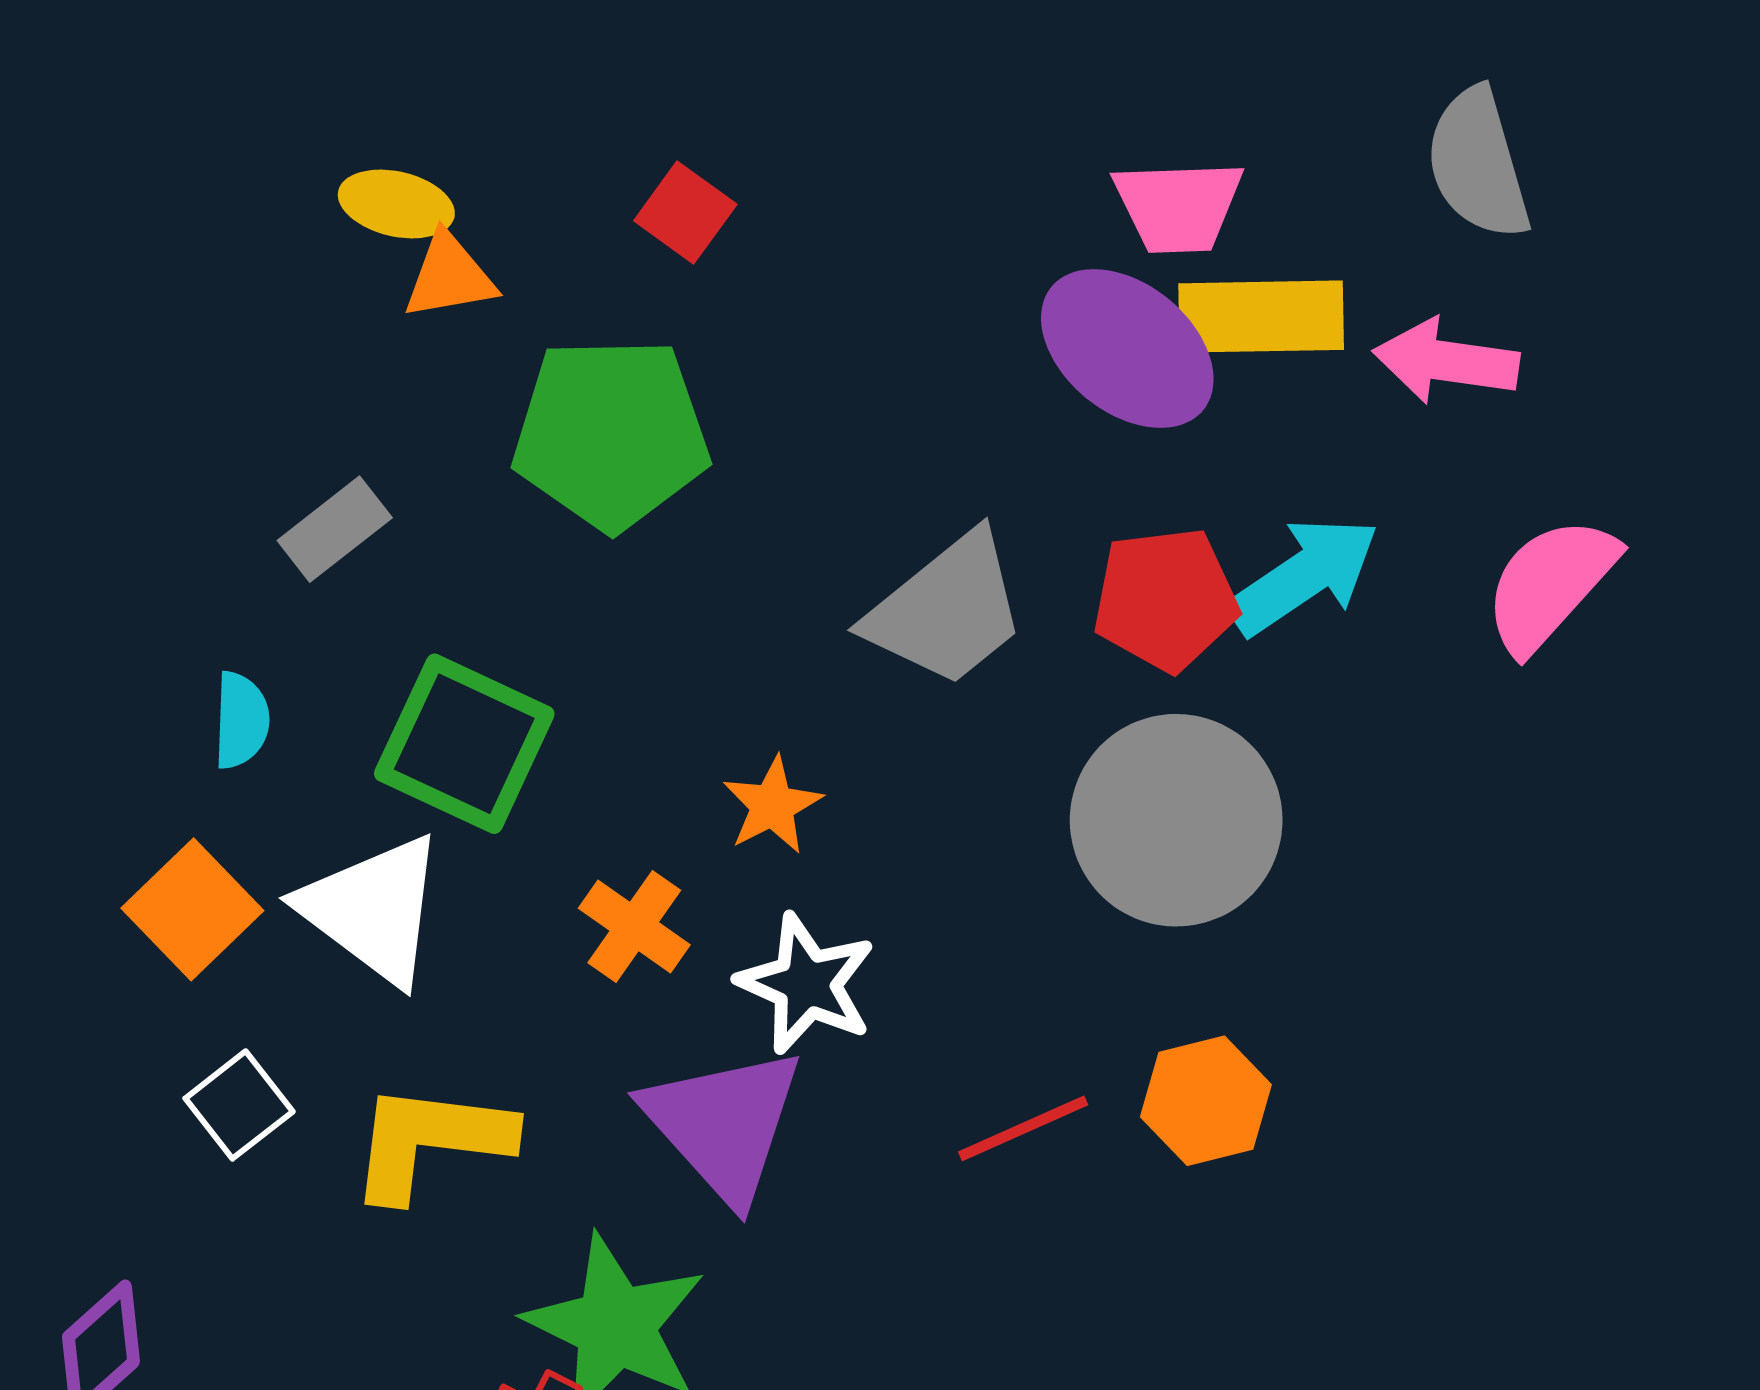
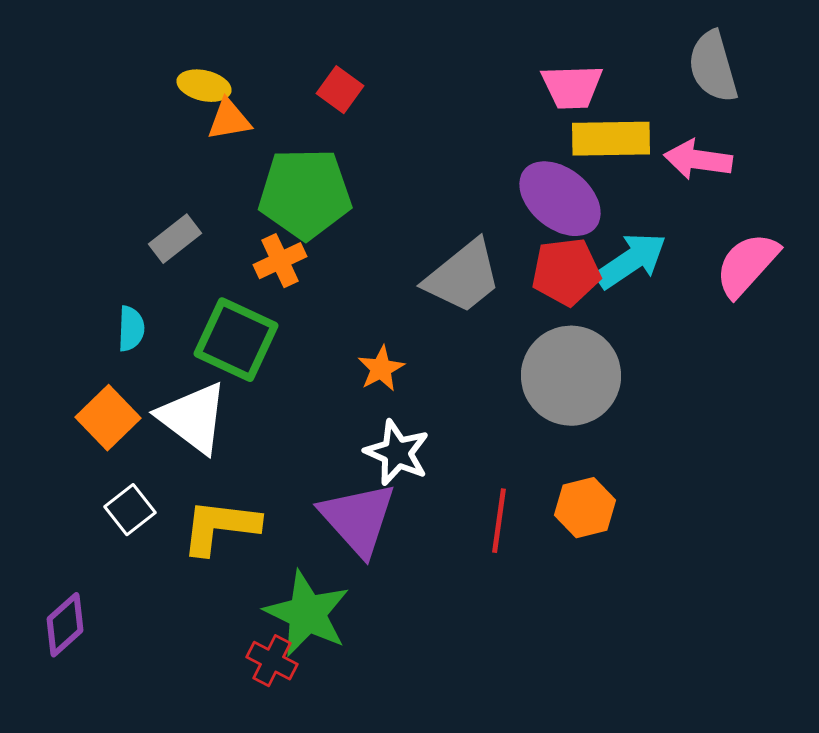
purple ellipse: (1127, 348) -> (560, 199), moved
orange cross: (634, 926) -> (280, 261), moved, turned 30
red line: (1023, 1128) -> (499, 521), turned -58

